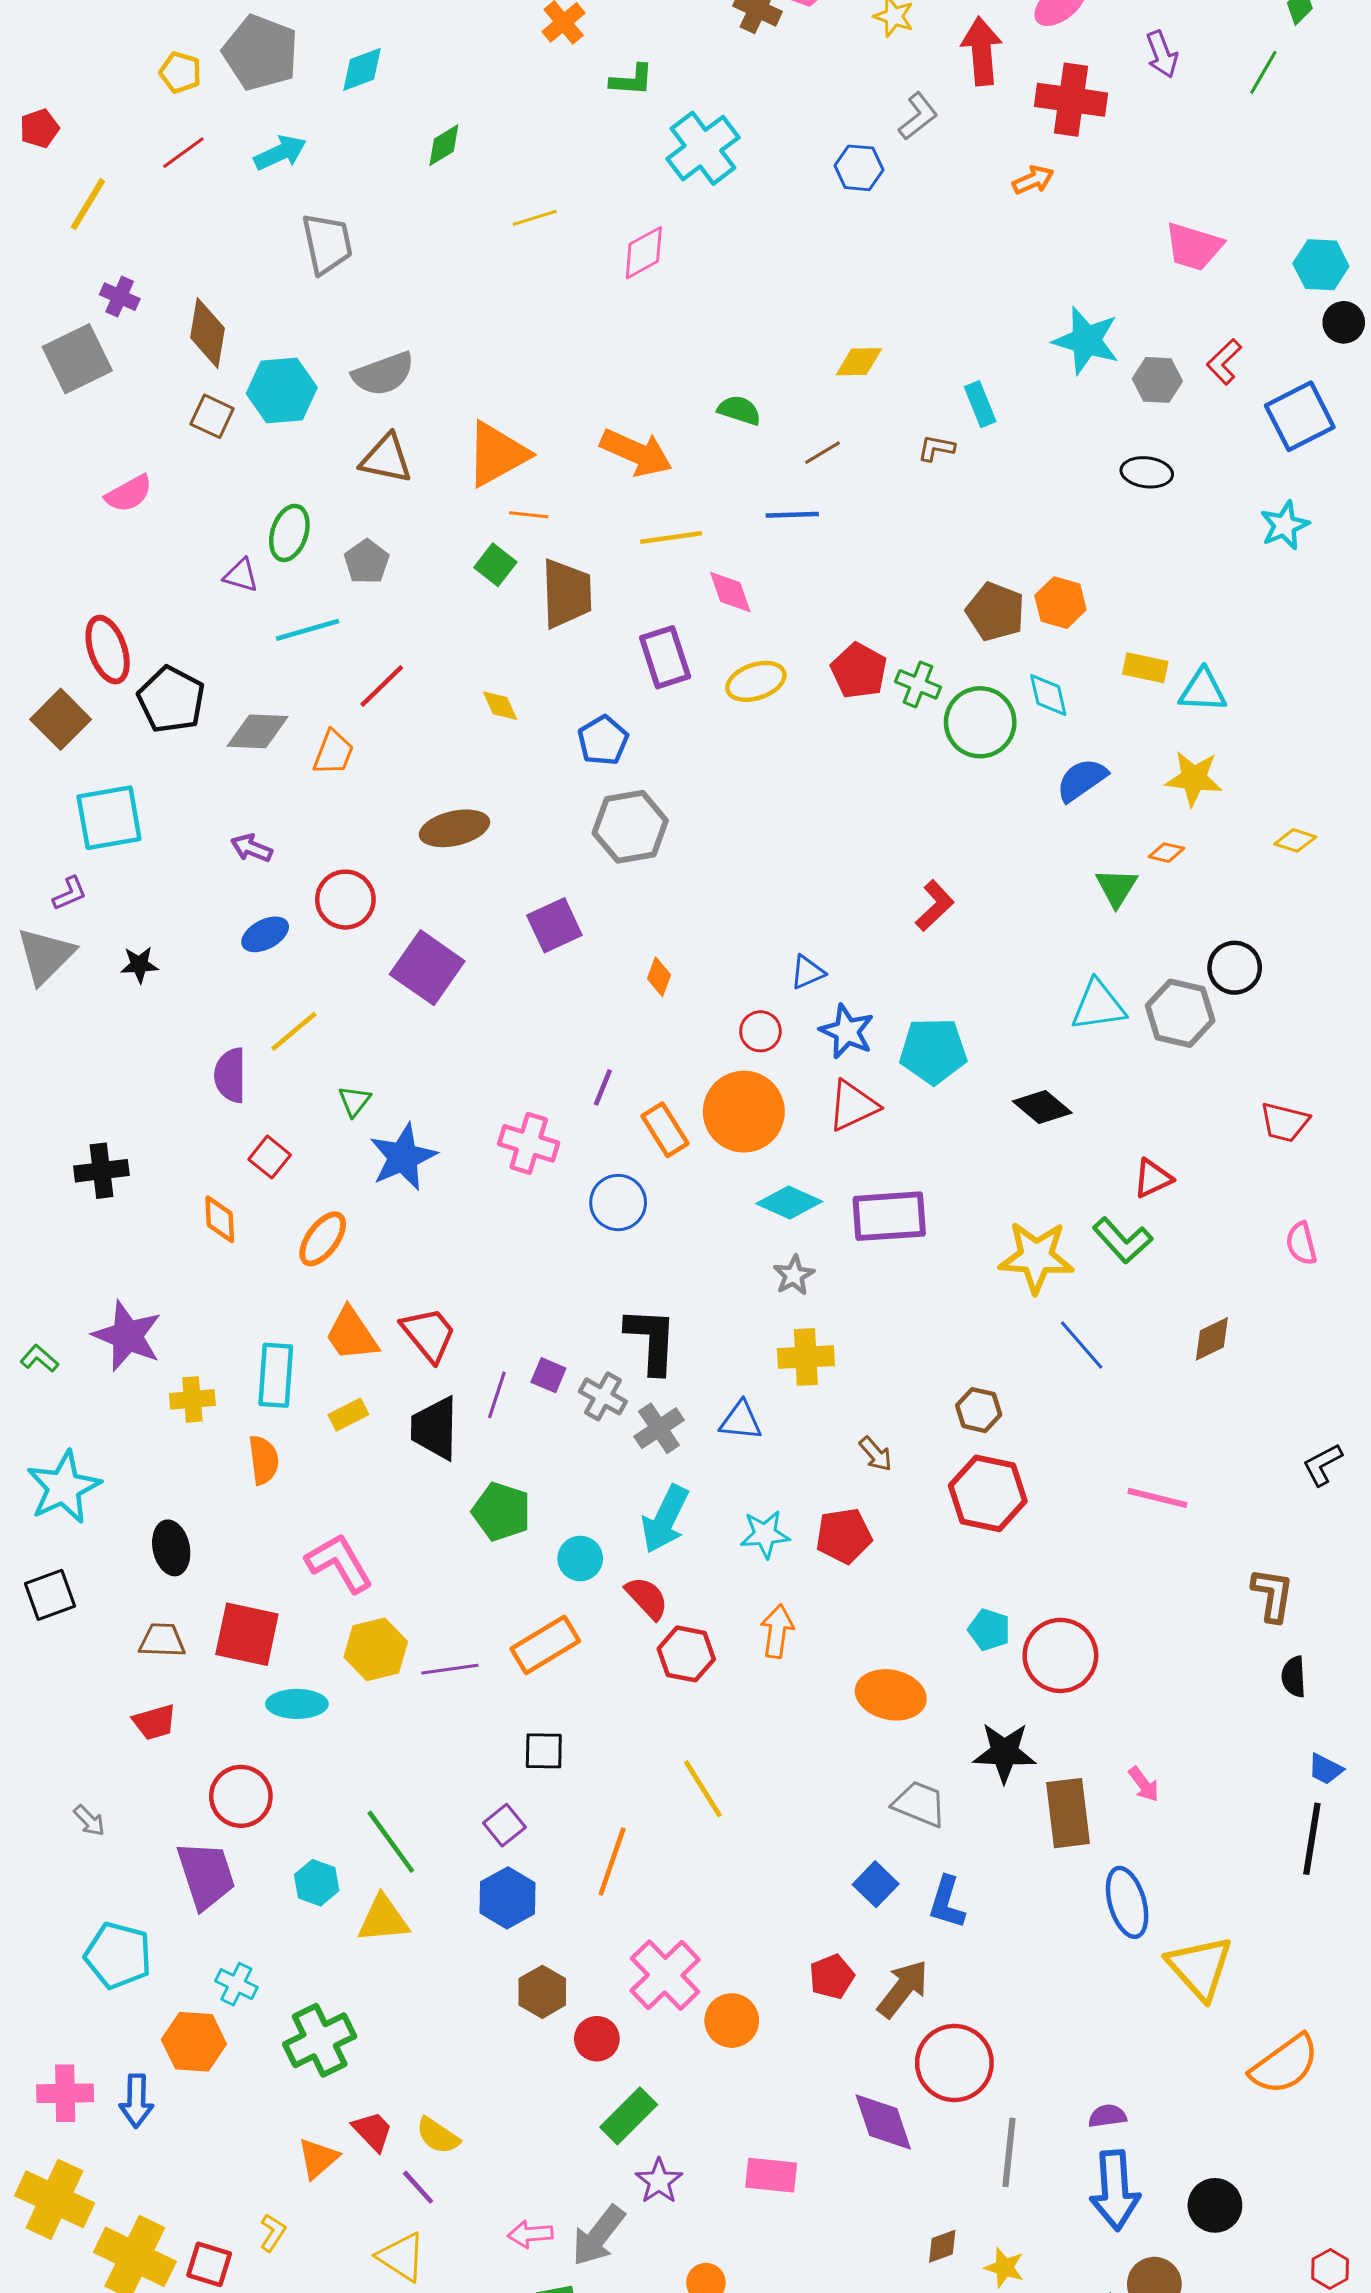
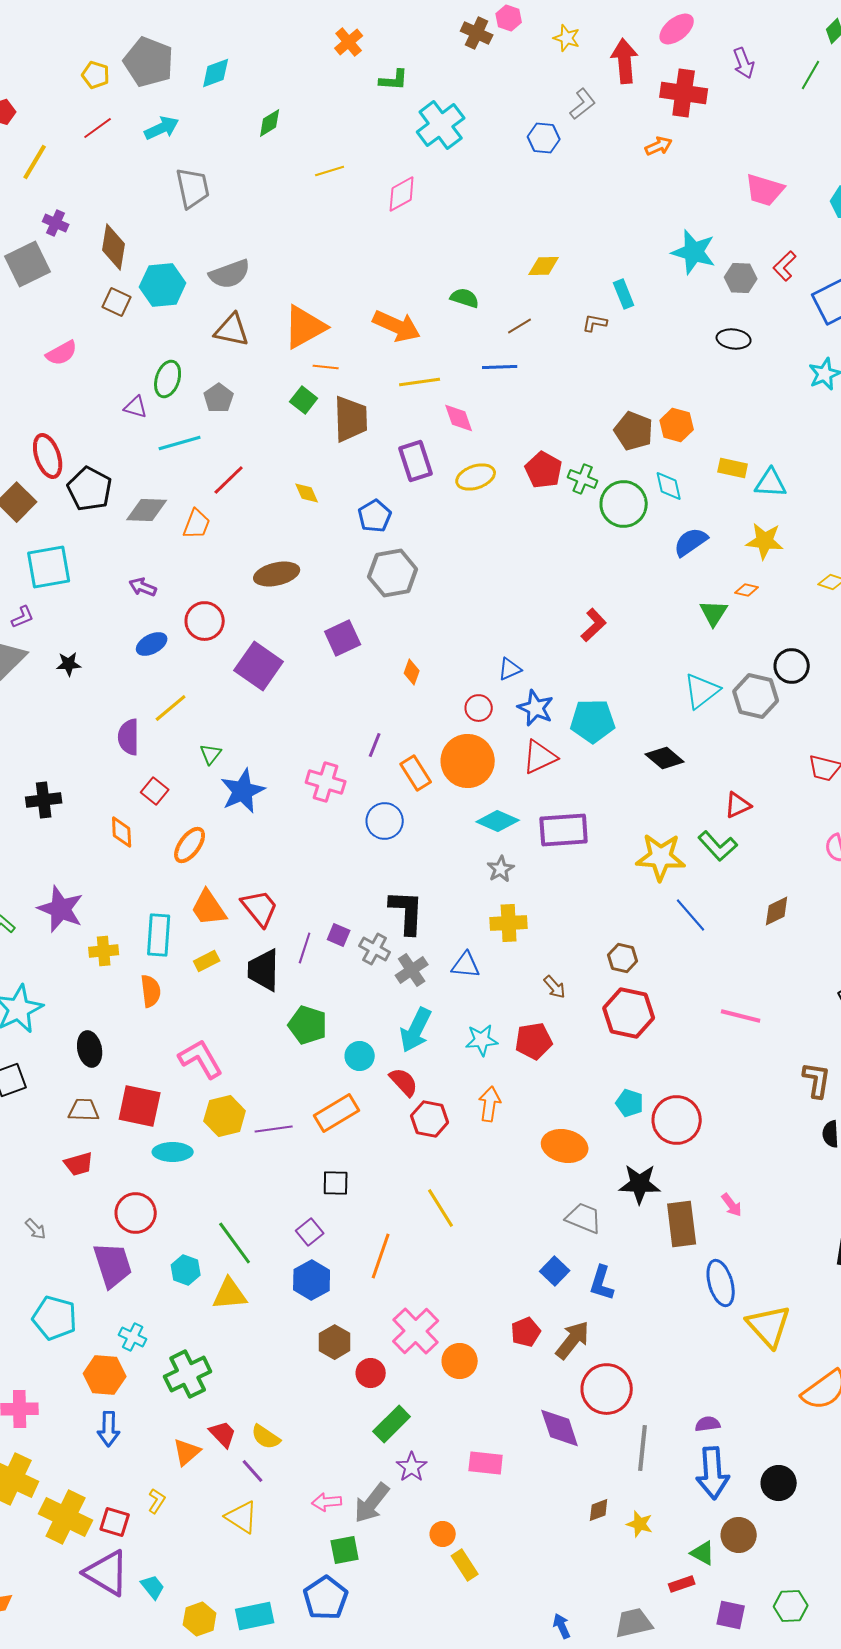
cyan triangle: (1098, 1006) -> (702, 691), turned -30
blue arrow: (136, 2101) -> (109, 1429), moved

